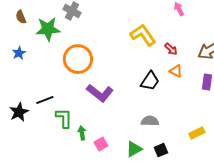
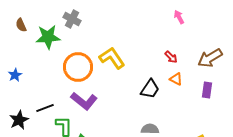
yellow L-shape: (143, 35) -> (112, 58), moved
blue star: (19, 53) -> (15, 75), moved
purple L-shape: (100, 93) -> (84, 101), moved

